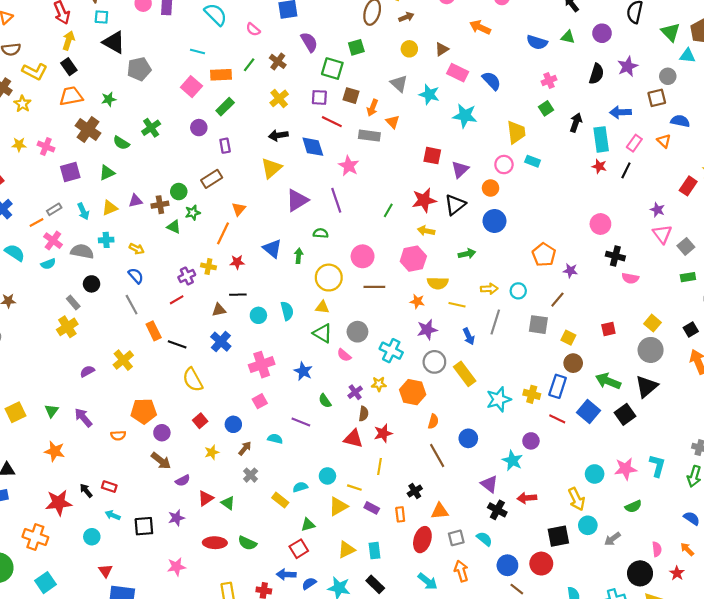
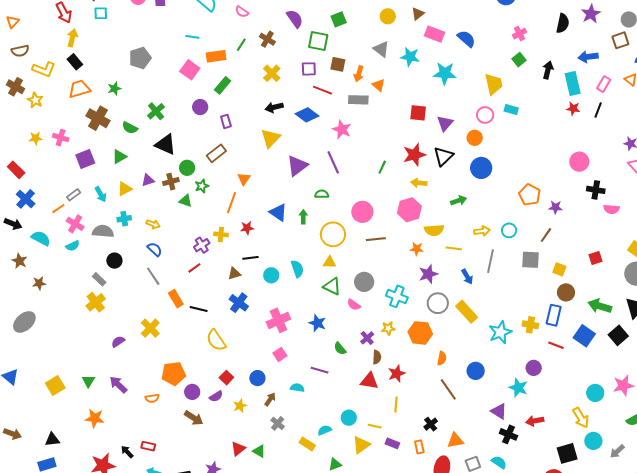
black triangle: (114, 42) -> (166, 144), moved
blue diamond: (313, 147) -> (307, 115), turned -30
purple semicircle: (183, 481) -> (216, 396), moved

